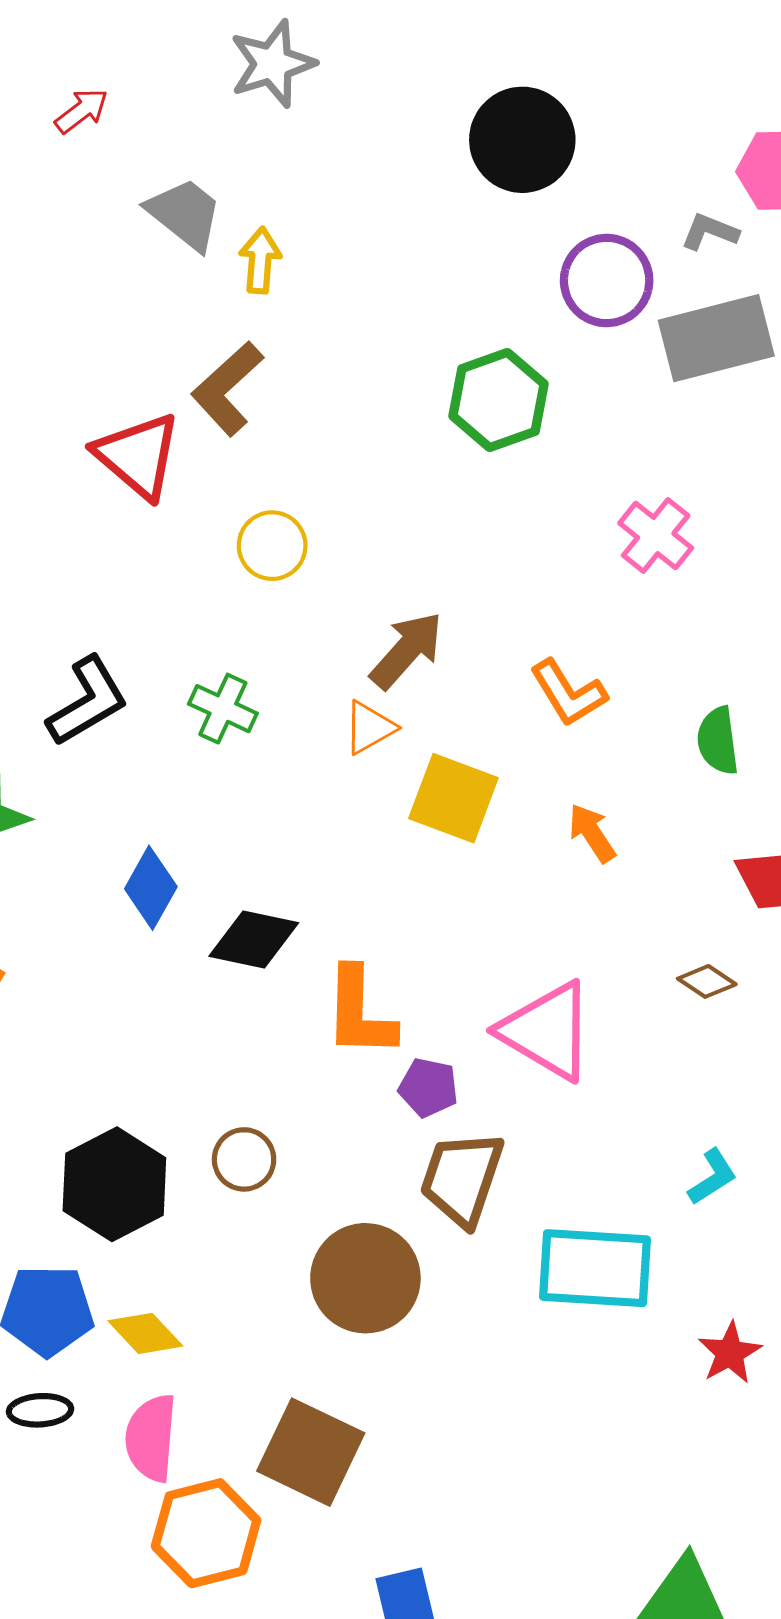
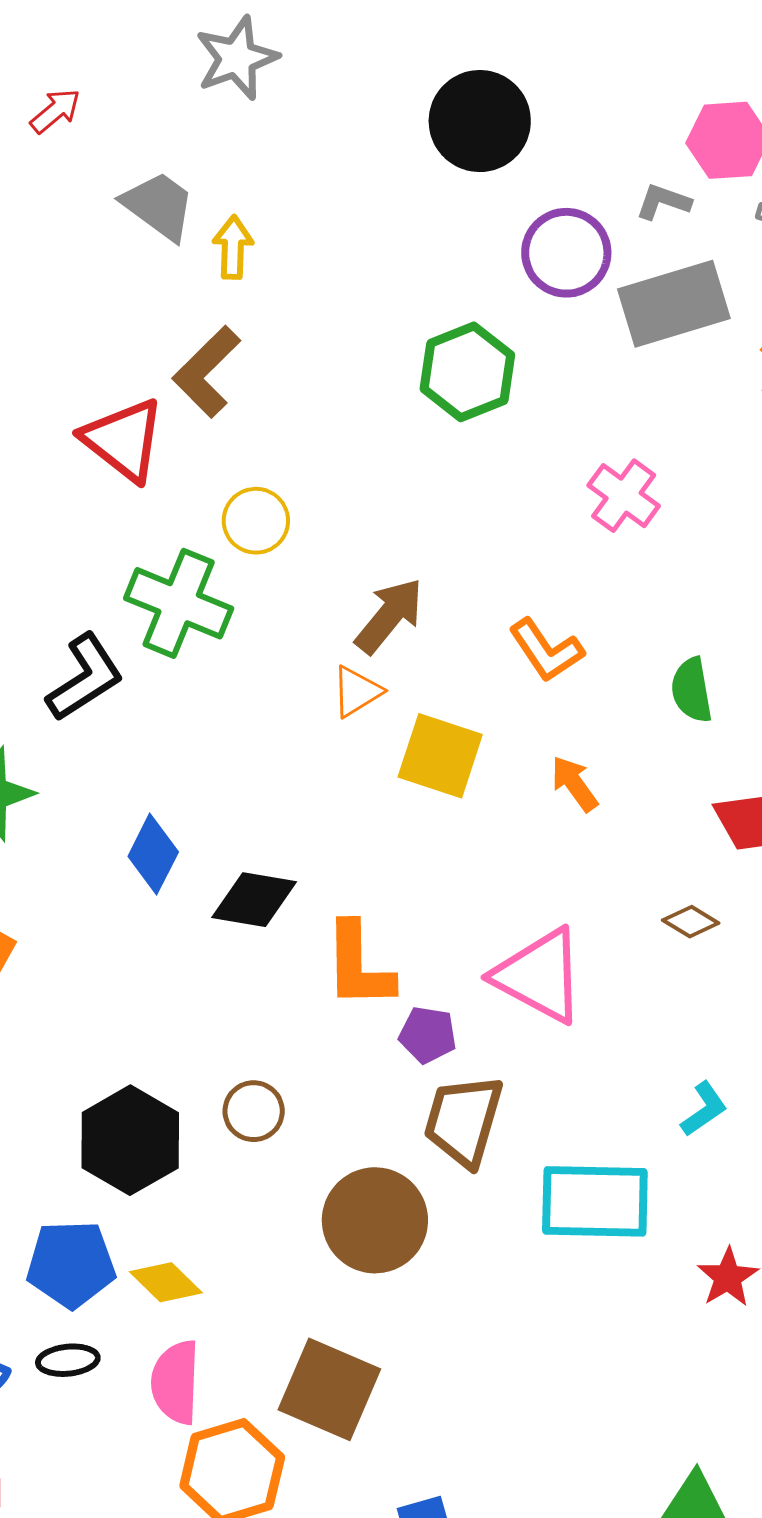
green cross: (223, 709) -> (179, 603), moved, size x1.6

